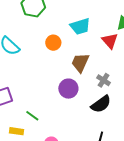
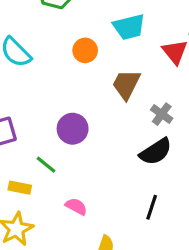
purple circle: (68, 89) -> (73, 129), moved

